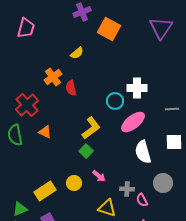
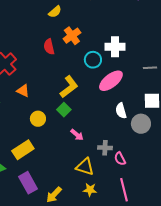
orange cross: (53, 77) -> (72, 36), moved
white semicircle: (143, 152) -> (121, 111), size x0.7
yellow circle: (74, 183) -> (38, 119), moved
gray circle: (163, 183) -> (141, 124), moved

